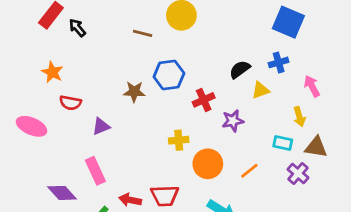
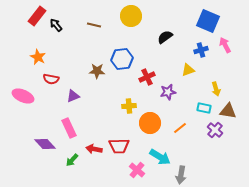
brown line: (143, 33) -> (94, 25), moved
black semicircle: (240, 69) -> (165, 37), moved
pink arrow: (312, 86) -> (225, 45), moved

